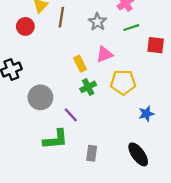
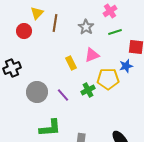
green cross: (88, 87) -> (88, 90), moved
blue star: (146, 114) -> (126, 66), moved
purple line: (71, 115) -> (63, 95), moved

